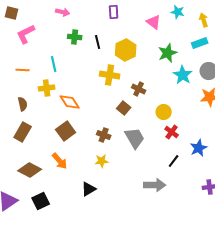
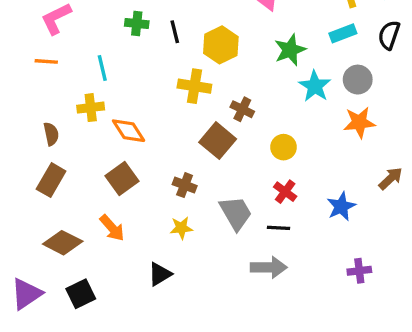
orange line: (23, 70) -> (46, 61), moved
brown square: (124, 108) -> (218, 141), size x1.5
red cross: (172, 132) -> (285, 192), moved
gray trapezoid: (135, 138) -> (236, 213), moved
black line: (174, 161) -> (279, 228), moved, turned 56

